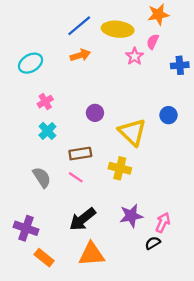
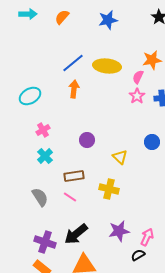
orange star: (158, 14) -> (152, 60), moved
orange arrow: (80, 55) -> (74, 89), turned -66
pink star: (135, 56) -> (137, 96), moved
yellow triangle: (132, 132) -> (120, 157), size x0.6
purple cross: (26, 228) -> (45, 242), moved

